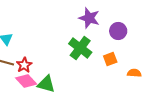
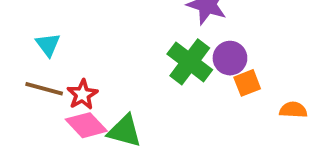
purple circle: (118, 31) -> (230, 58), moved

